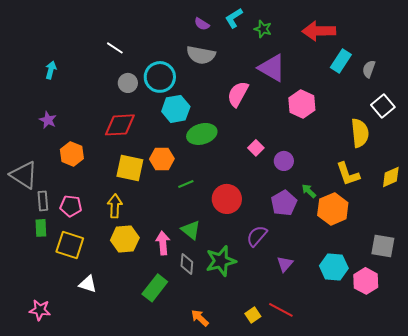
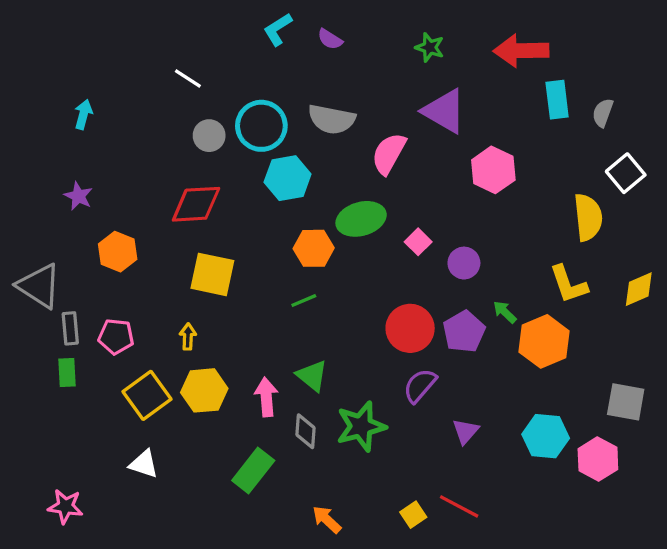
cyan L-shape: (234, 18) -> (278, 29), moved
gray semicircle: (201, 55) -> (332, 119), moved
cyan rectangle: (341, 61) -> (557, 100), turned -40
green ellipse: (202, 134) -> (361, 219), moved
orange hexagon: (162, 159) -> (314, 248), moved
red circle: (227, 199) -> (410, 328), moved
yellow arrow: (115, 206) -> (188, 337), size x0.7
yellow square: (70, 245) -> (147, 395), moved, turned 36

